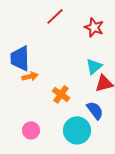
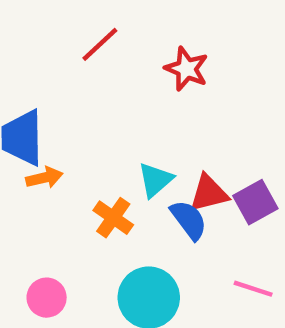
cyan triangle: (94, 66) -> (155, 180), moved
blue semicircle: (95, 110) -> (189, 220), moved

